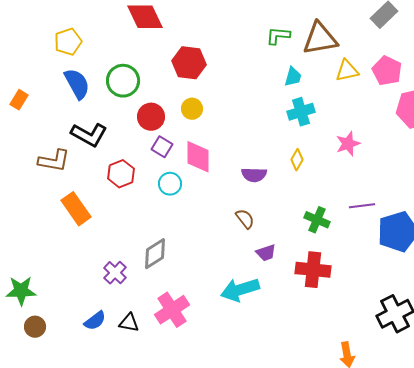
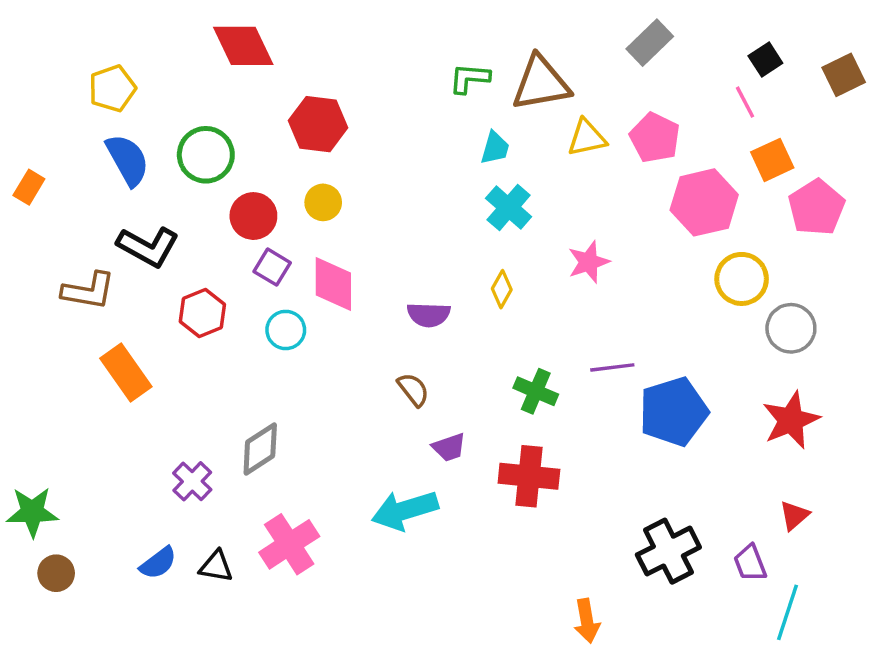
cyan cross: (301, 112) -> (509, 208), turned -32

